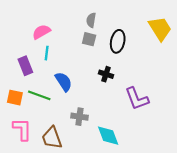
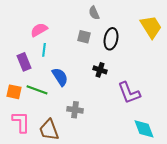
gray semicircle: (91, 20) -> (94, 13), moved, turned -32
cyan diamond: (108, 136) -> (144, 129), moved

